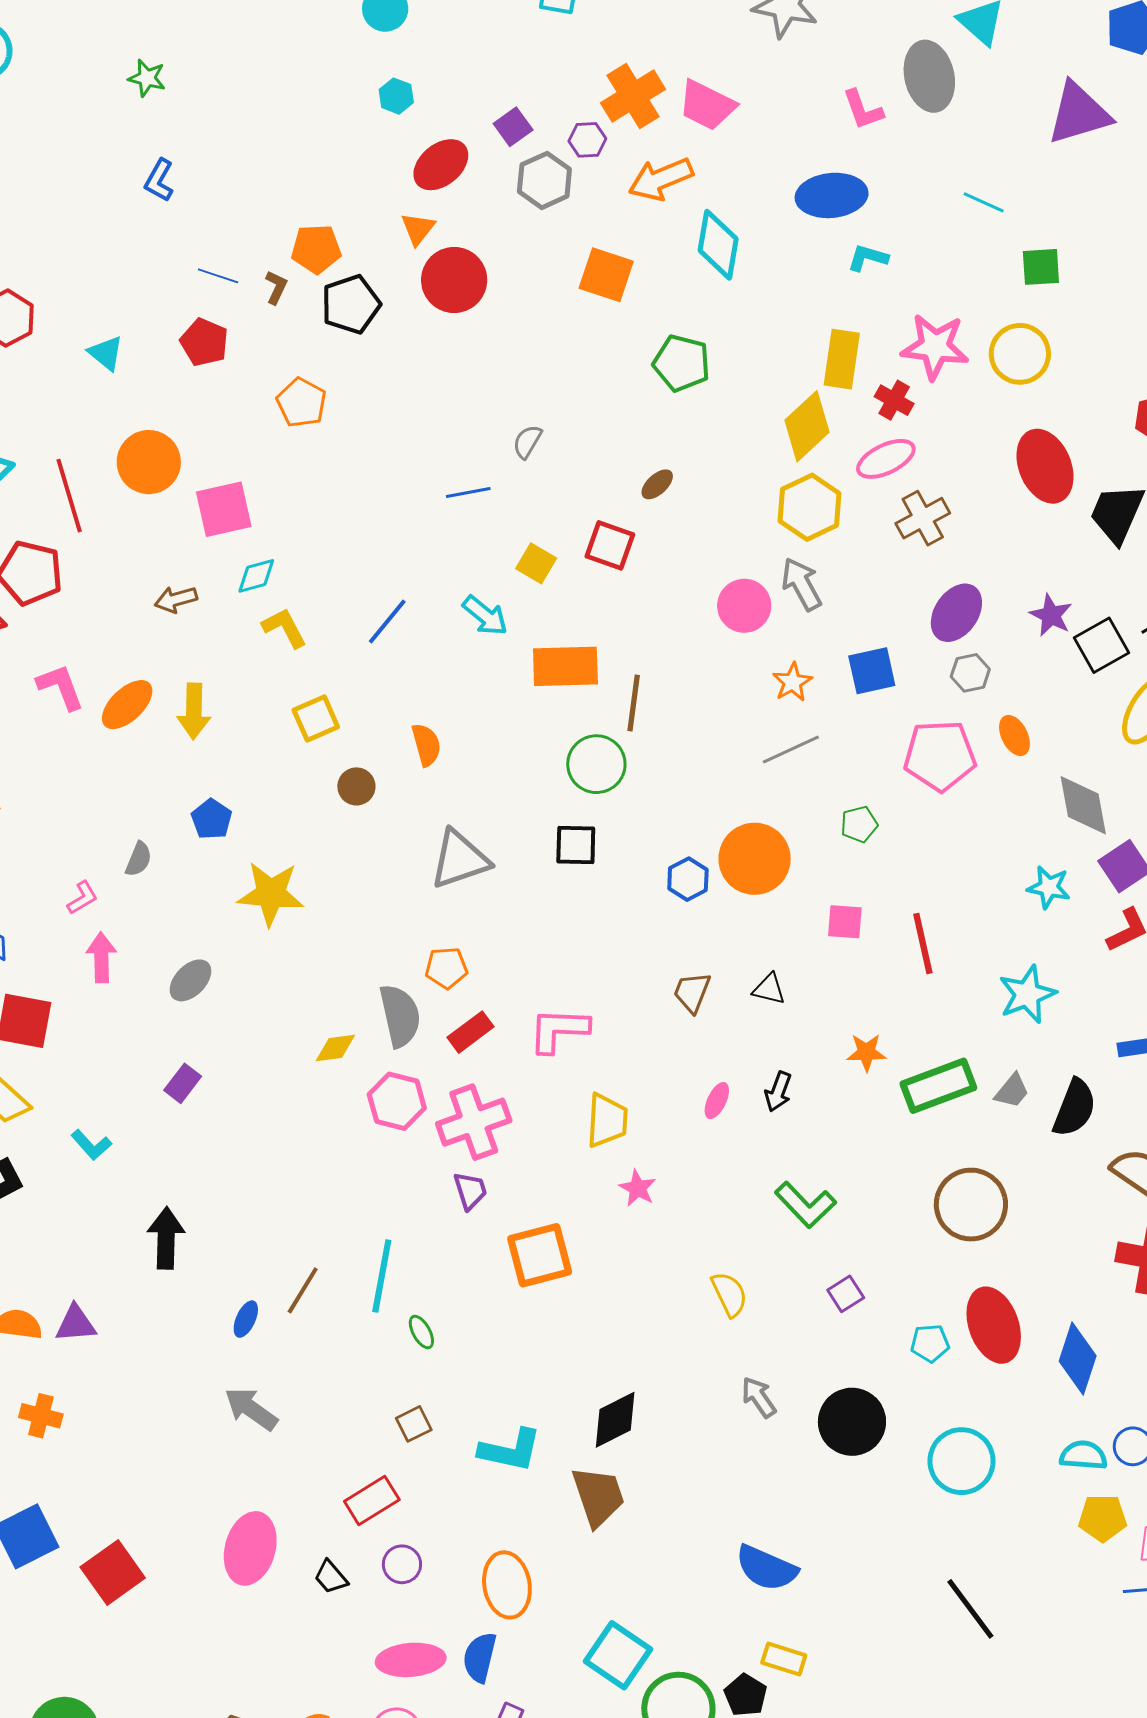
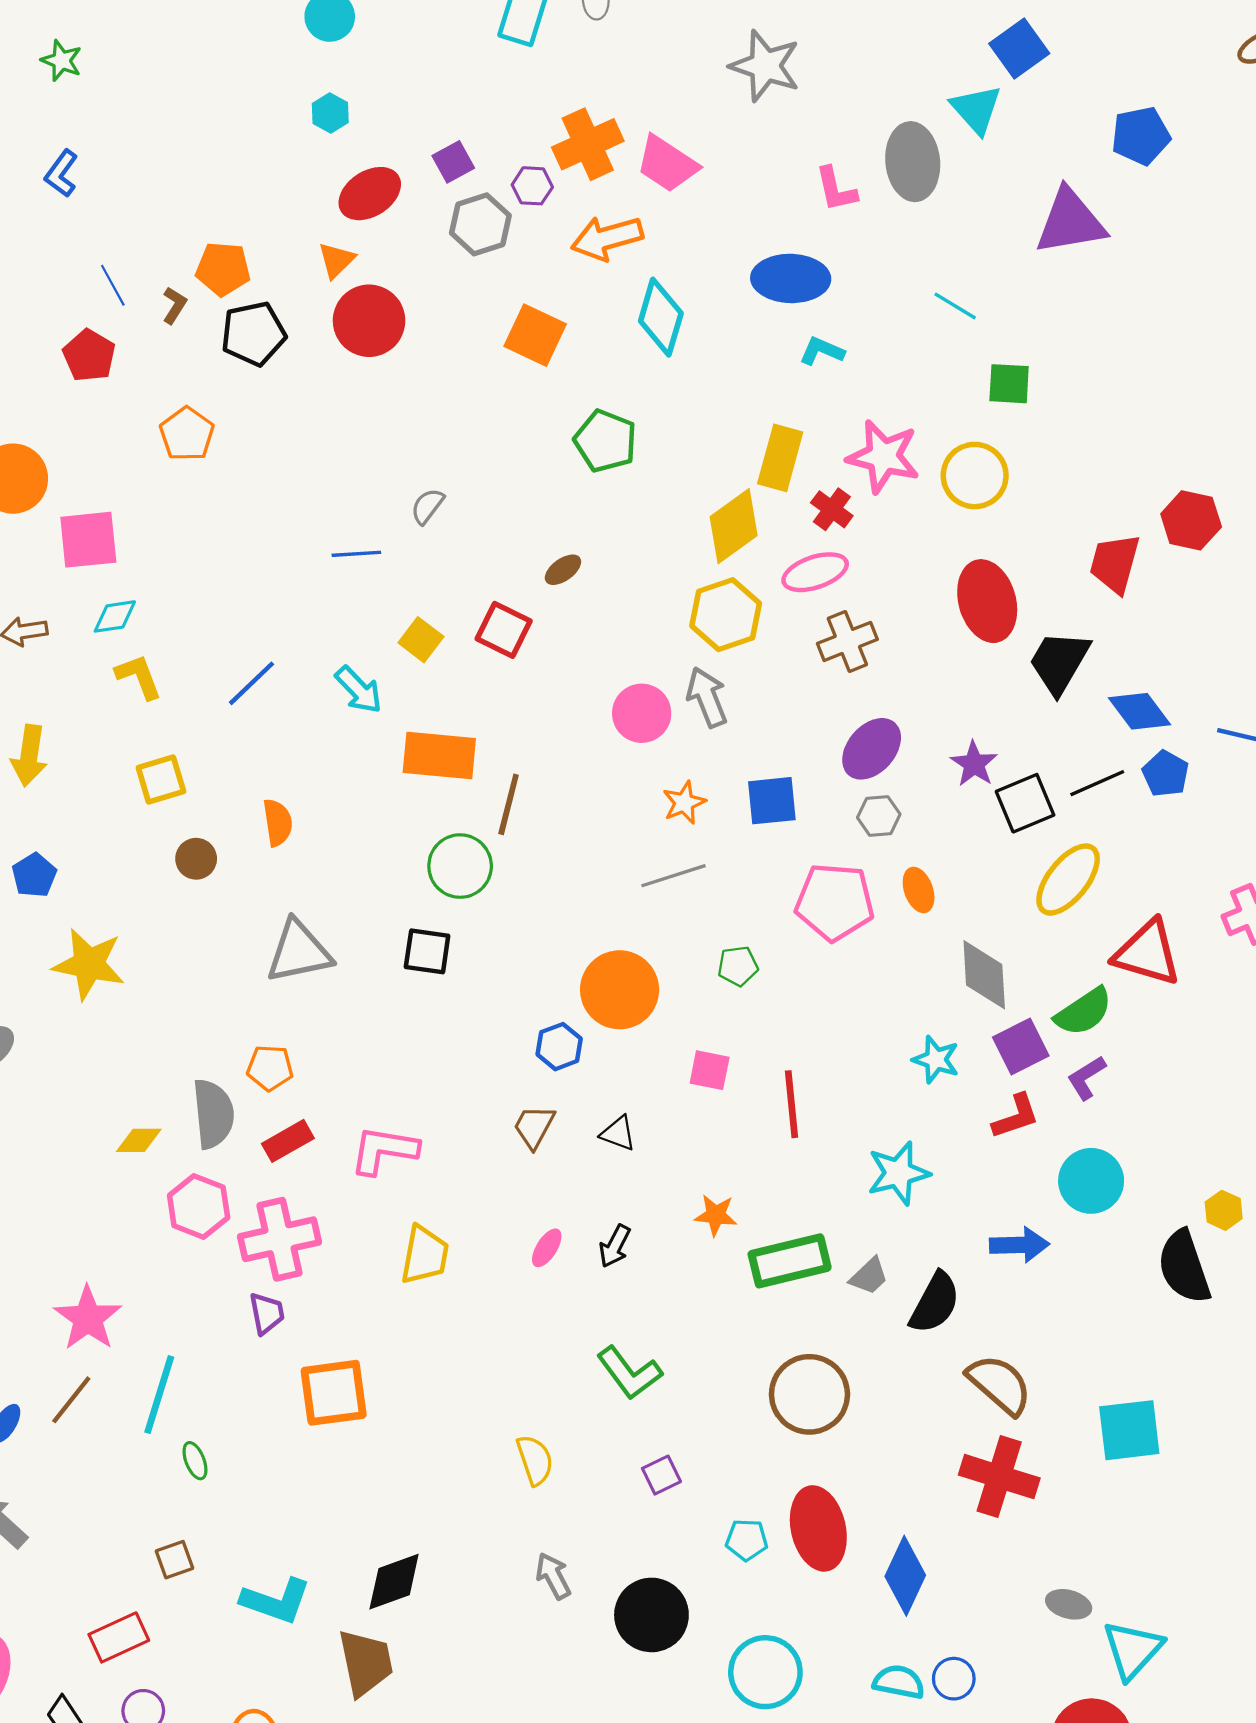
blue line: (218, 276) -> (113, 285), turned 36
blue hexagon: (688, 879) -> (559, 1047), moved
pink star: (638, 1188) -> (88, 1318), moved, size x1.6

